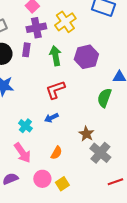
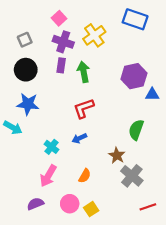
purple cross: (36, 28) -> (63, 42), turned 30
purple rectangle: (26, 50) -> (61, 65), moved
purple hexagon: (86, 57) -> (134, 76), moved
green semicircle: (104, 98) -> (136, 130), moved
pink arrow: (22, 153) -> (48, 176), turned 65

